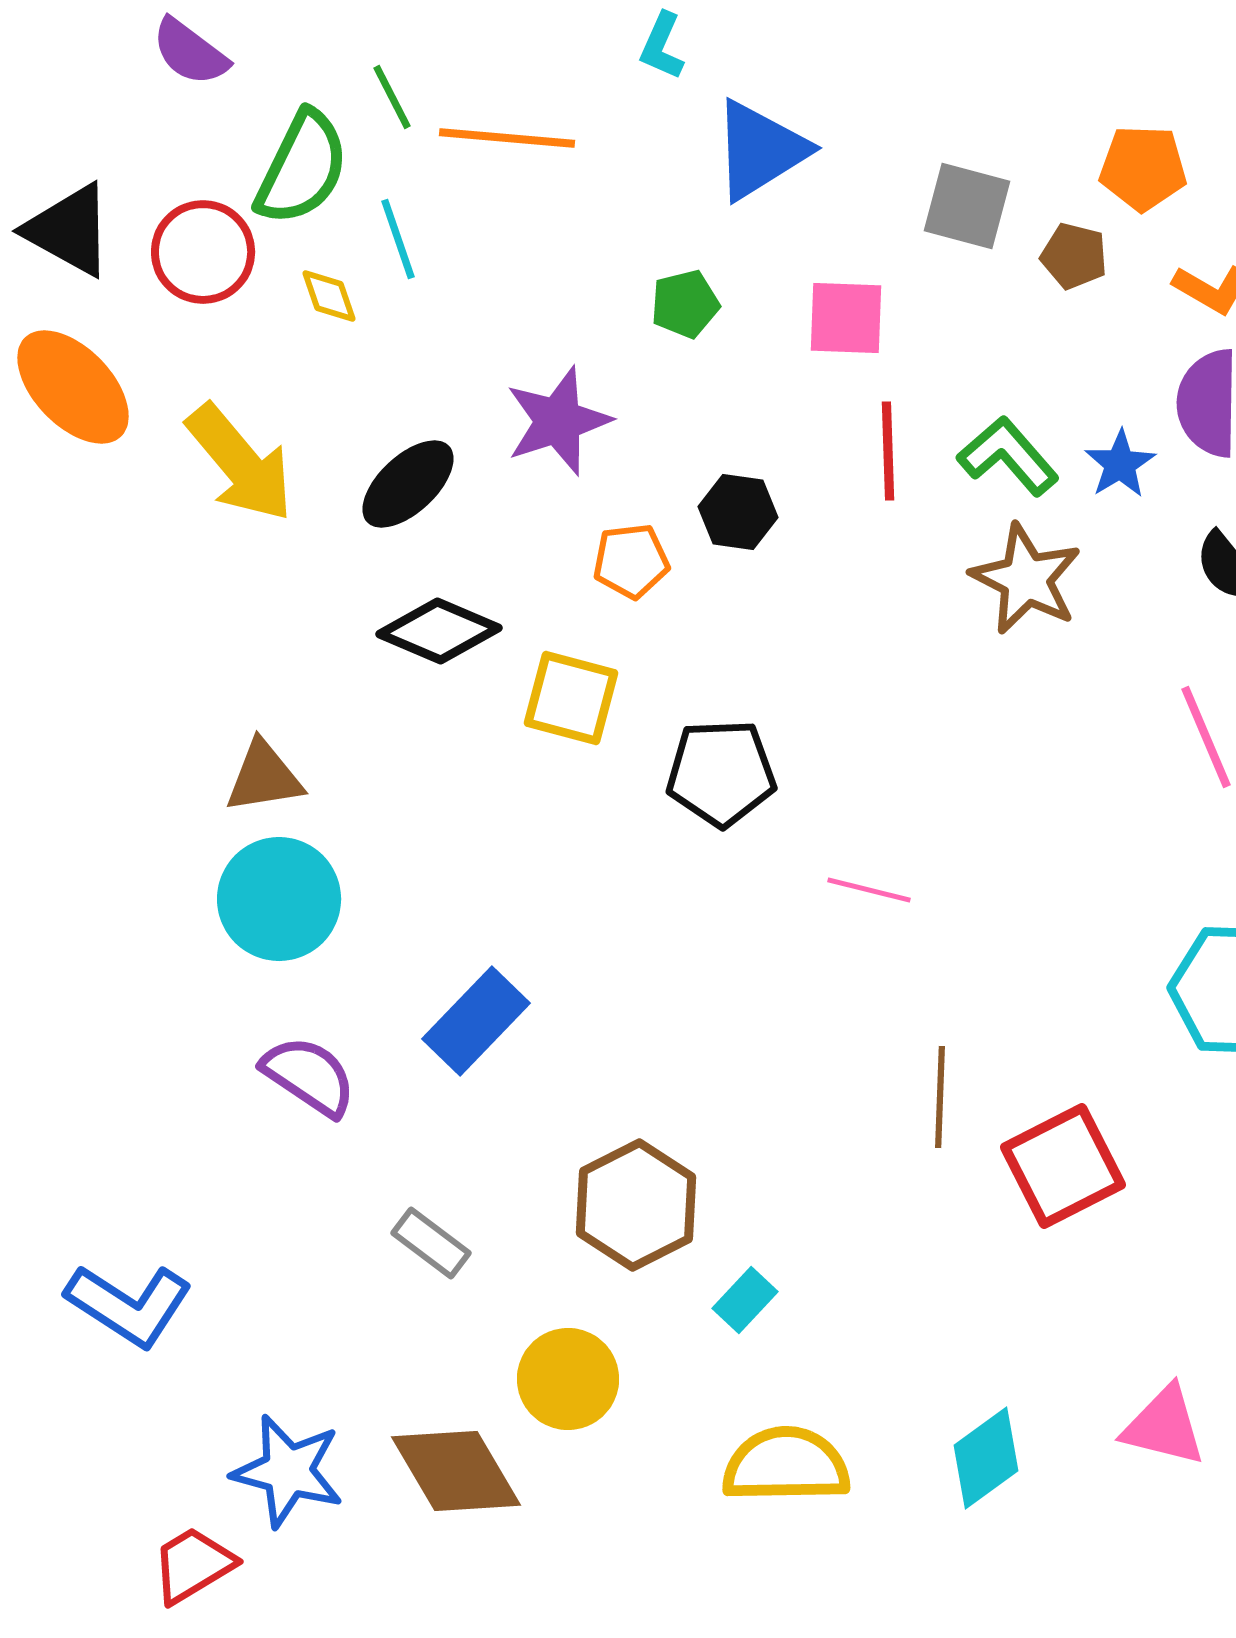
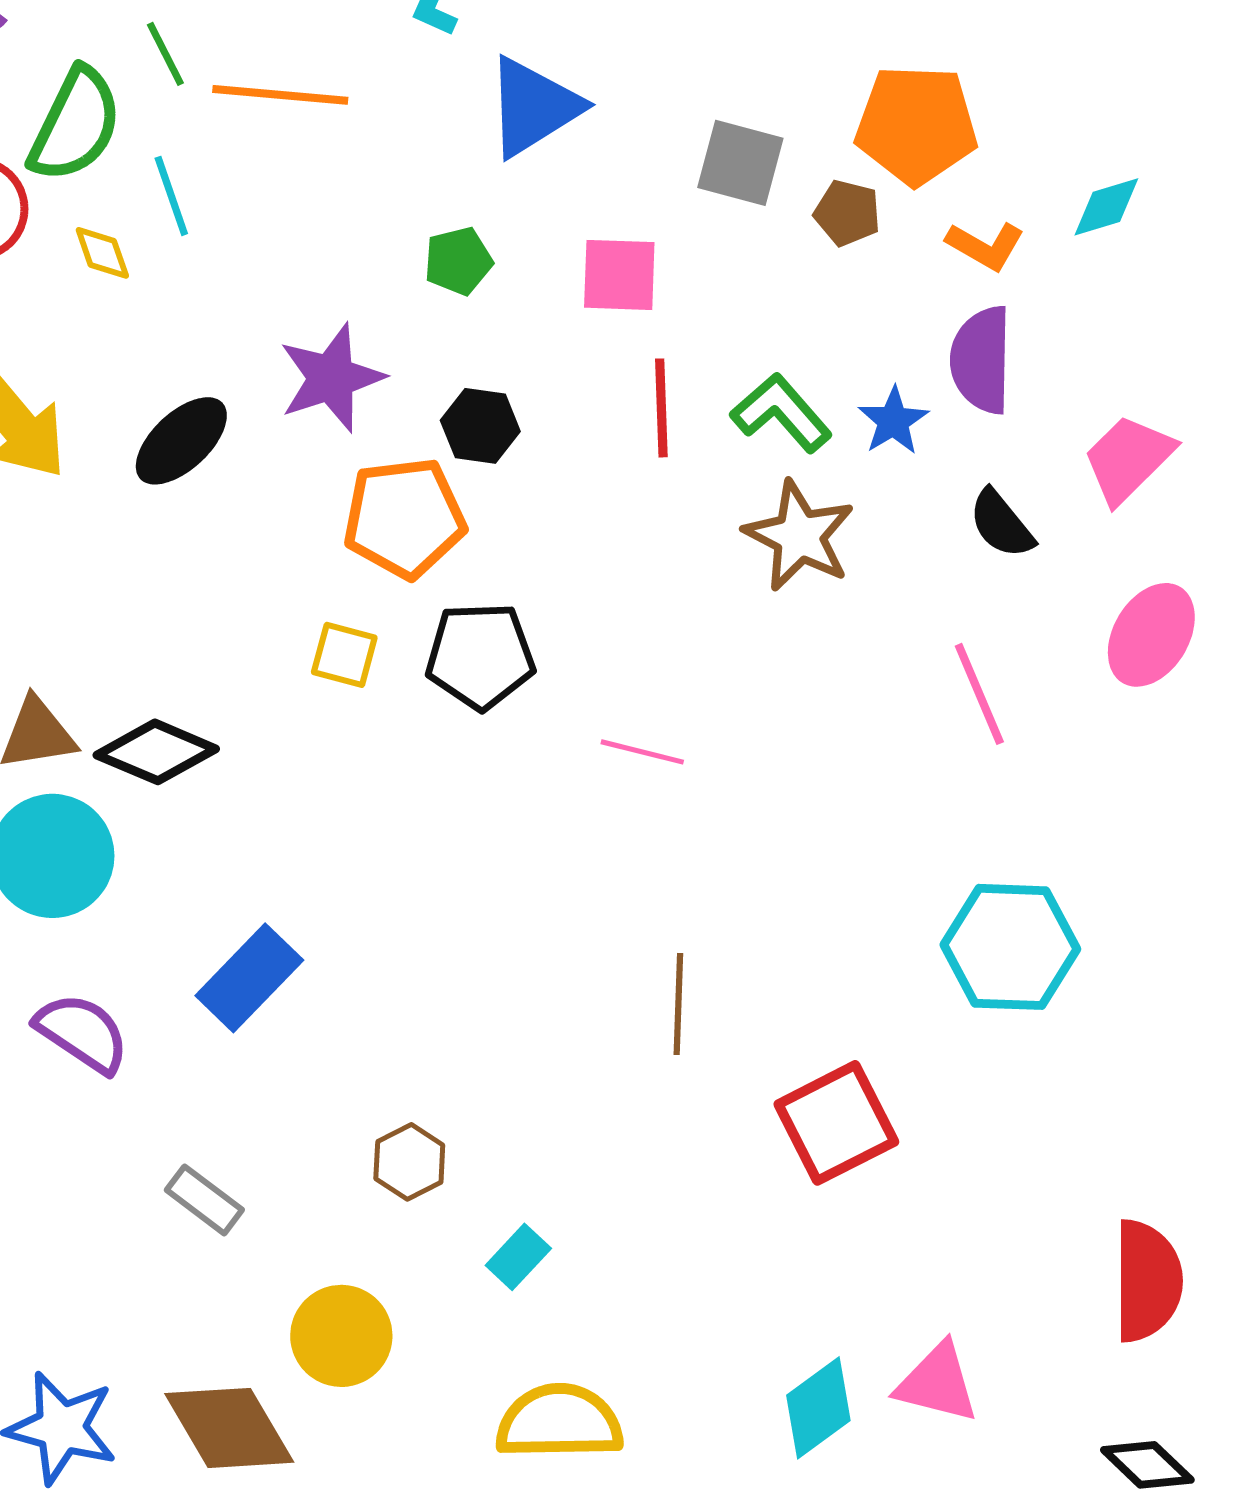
orange pentagon: (1143, 168) -> (916, 125), size x1.4
black hexagon: (738, 512) -> (480, 426), moved
orange pentagon: (631, 561) -> (404, 518), size x1.6
black diamond: (439, 631) -> (156, 752), moved
yellow square: (571, 698) -> (344, 655), size x0.7
black pentagon: (721, 773) -> (480, 656), moved
pink line: (869, 890) -> (642, 752), moved
brown line: (940, 1097) -> (678, 1004), moved
brown hexagon: (636, 1205) -> (409, 1162), size x0.6
cyan diamond: (986, 1458) -> (818, 1408), moved

